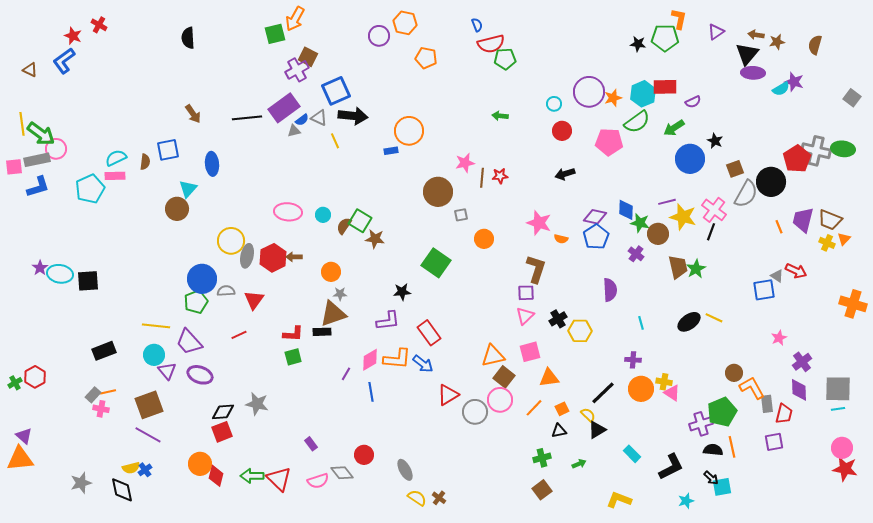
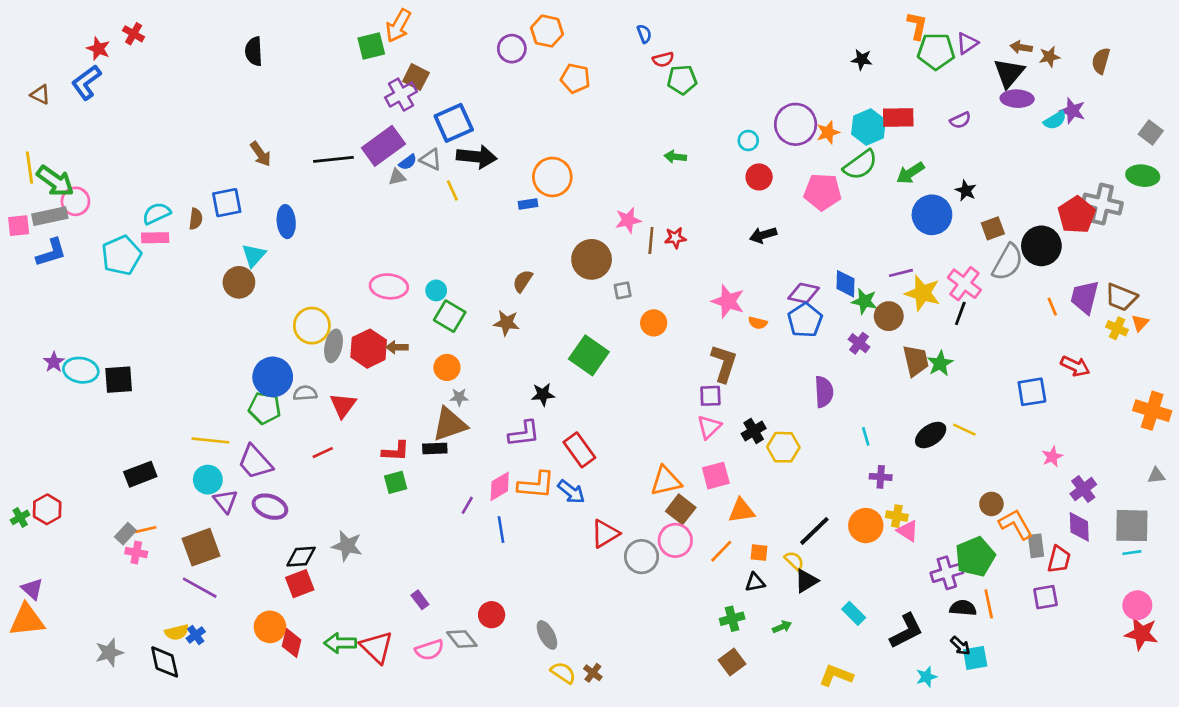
green pentagon: (665, 38) -> (936, 51), moved
red semicircle: (491, 44) -> (663, 59), size x0.6
purple semicircle: (693, 102) -> (960, 120), moved
green ellipse: (843, 149) -> (1143, 176), moved
green square: (360, 221) -> (450, 316), moved
brown semicircle: (344, 226) -> (523, 281), moved
gray triangle: (777, 276) -> (1156, 476), moved, turned -40
green pentagon: (196, 302) -> (265, 408), turned 30
purple cross: (633, 360) -> (881, 477), moved
orange square: (562, 409) -> (759, 553), turned 32

